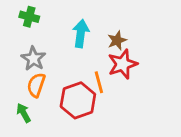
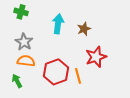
red star: (123, 64) -> (96, 57), moved
orange line: (99, 82) -> (78, 76), moved
orange semicircle: (36, 85) -> (26, 61), turned 78

